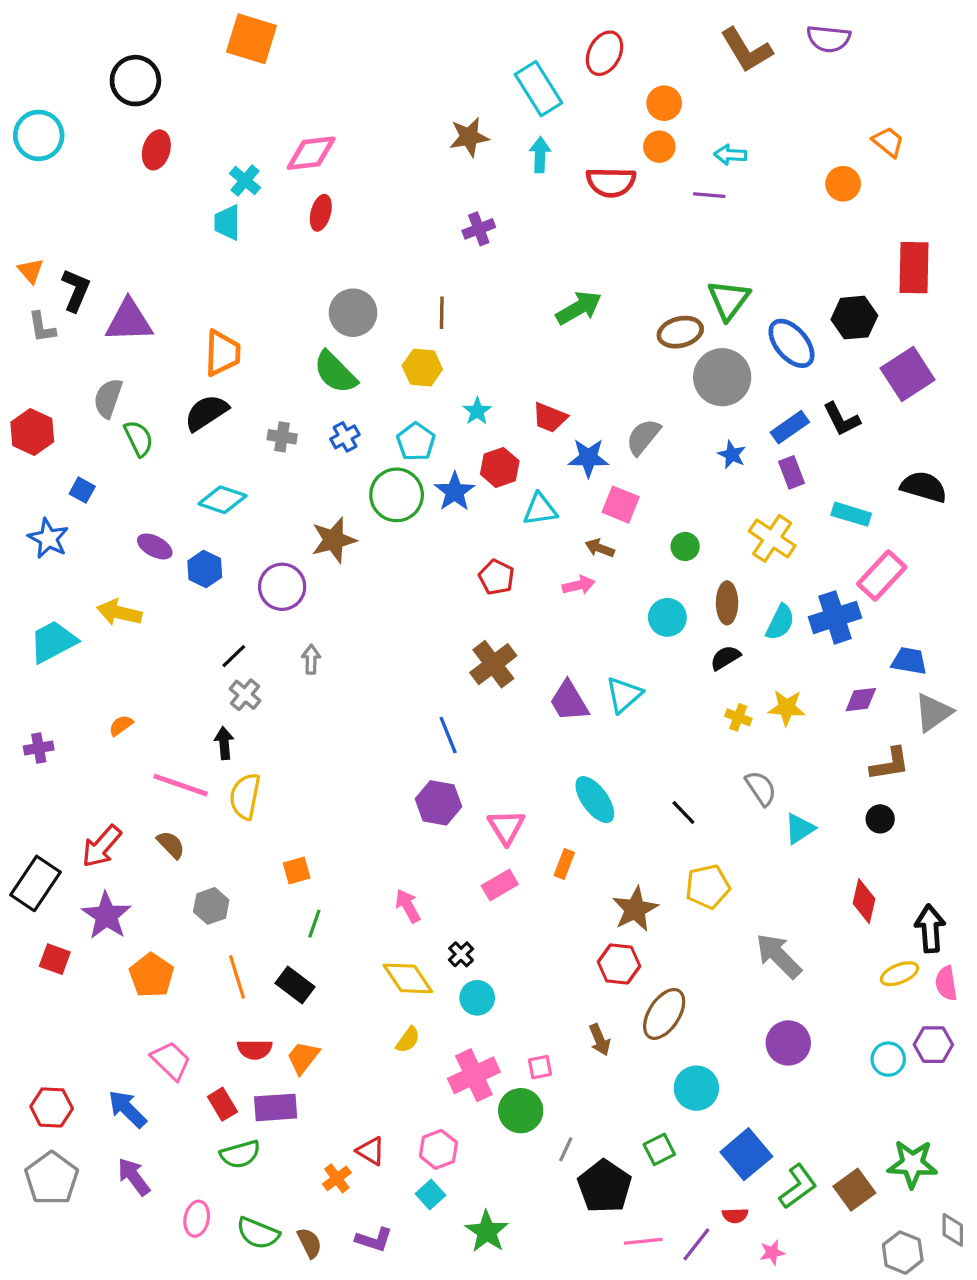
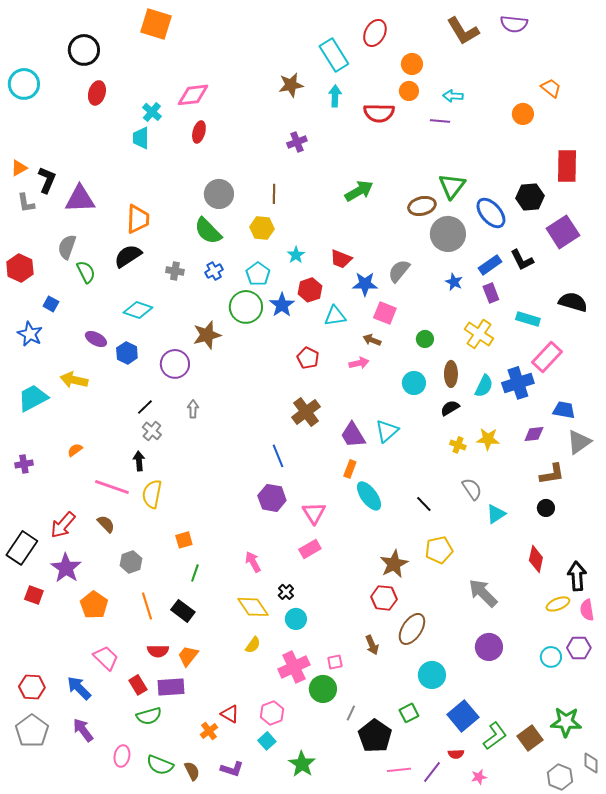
orange triangle: (31, 271) -> (19, 168), turned 42
orange rectangle: (564, 864) -> (350, 469), moved

